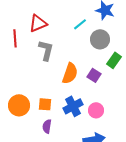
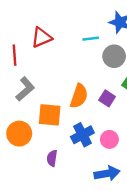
cyan line: (80, 24) -> (91, 39), turned 32
gray L-shape: (46, 50) -> (25, 89), moved, turned 35
orange square: (45, 104) -> (50, 115), moved, size x1.5

